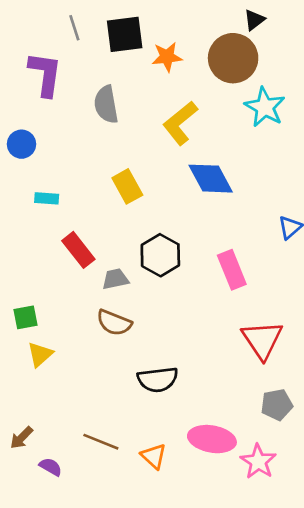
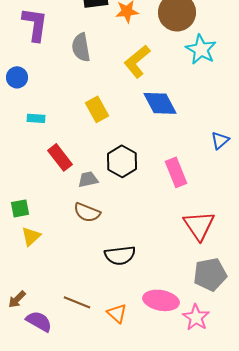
gray pentagon: (277, 405) -> (210, 274), size x1.4
purple semicircle: (51, 467) -> (39, 321), size x1.5

